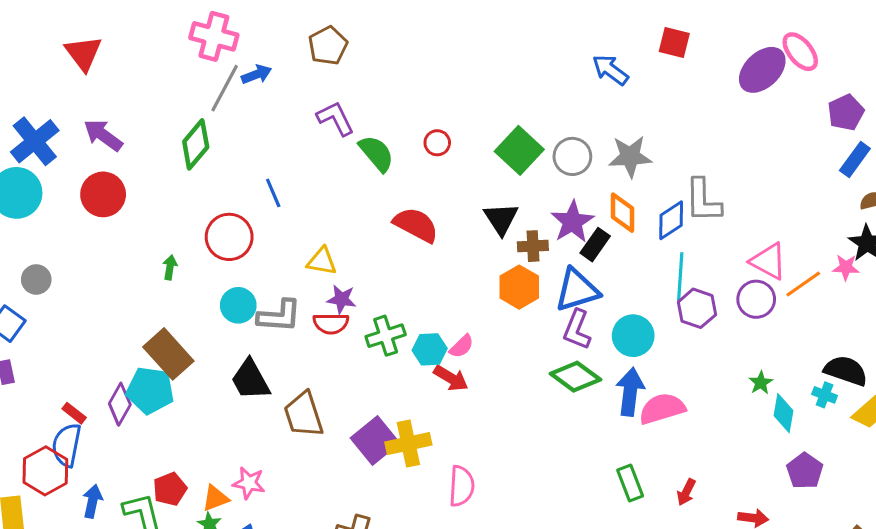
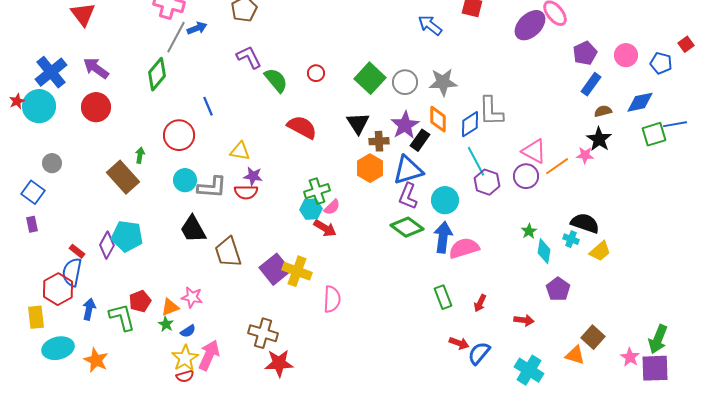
cyan line: (680, 276) -> (476, 161), turned -32
green cross: (386, 336) -> (317, 191), moved
brown rectangle: (168, 354) -> (123, 177), moved
yellow cross: (408, 444) -> (297, 271), turned 32

